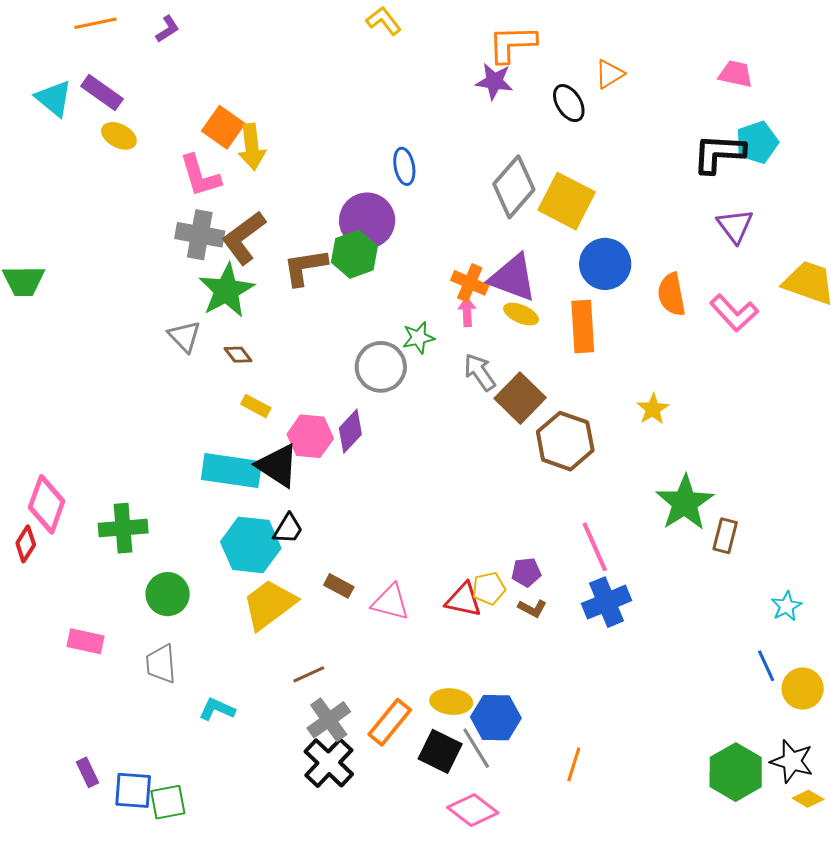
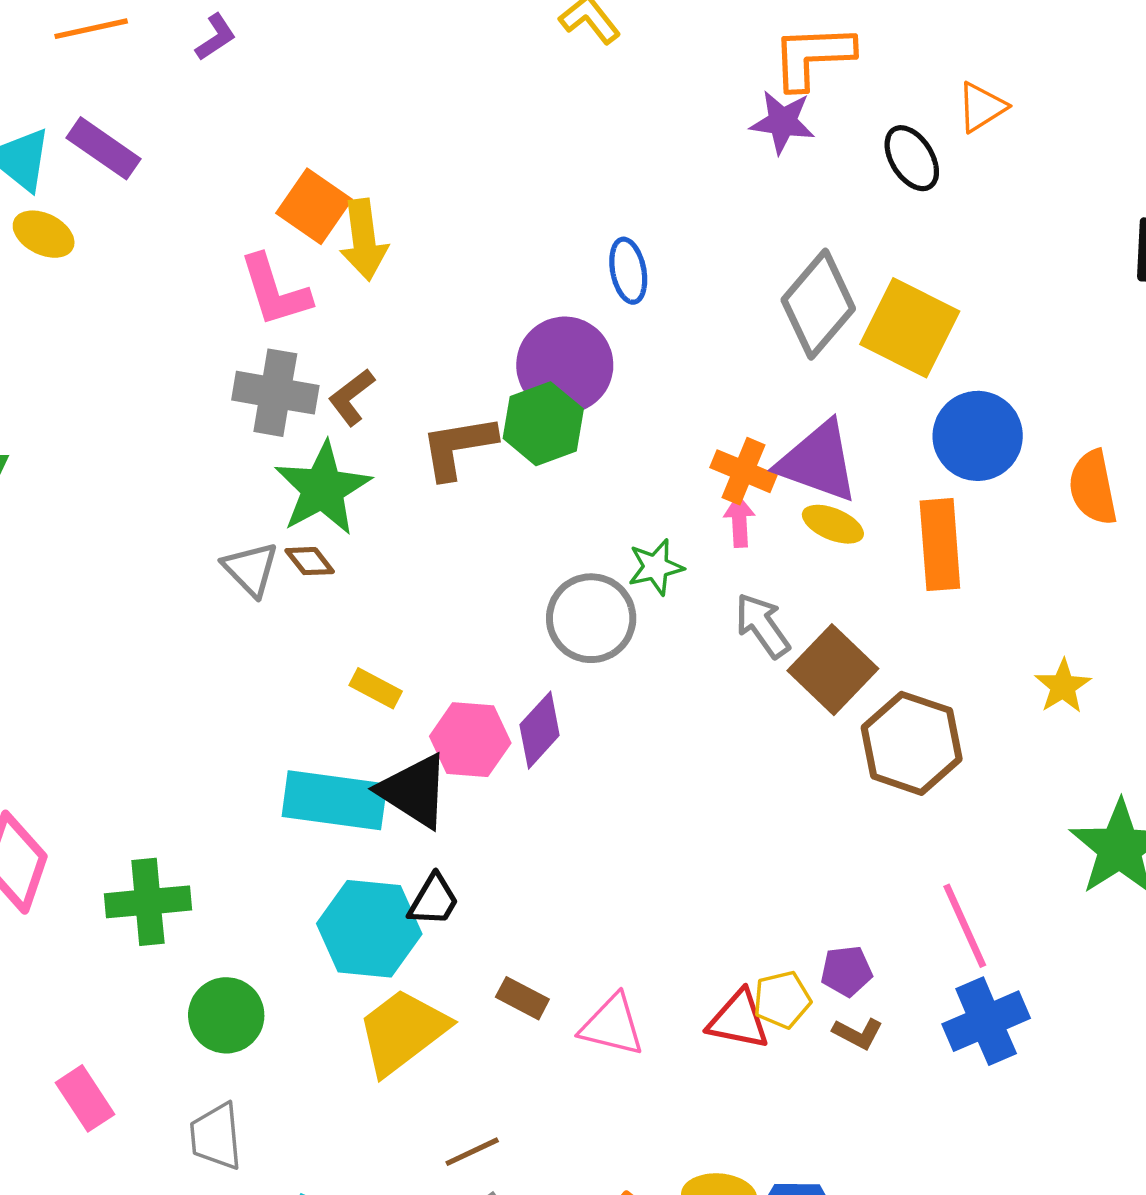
yellow ellipse: (119, 136) -> (44, 234), moved
brown L-shape: (244, 238) -> (351, 397), size x0.6
brown diamond: (238, 355) -> (310, 561), moved
pink rectangle: (85, 641) -> (85, 1098), turned 45

